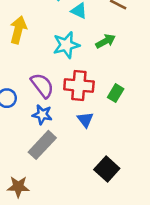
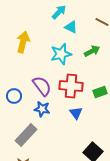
green rectangle: (116, 93) -> (100, 92), turned 40
gray rectangle: (42, 145) -> (26, 135), moved

